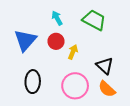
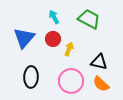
black triangle: (105, 66) -> (99, 62), turned -30

